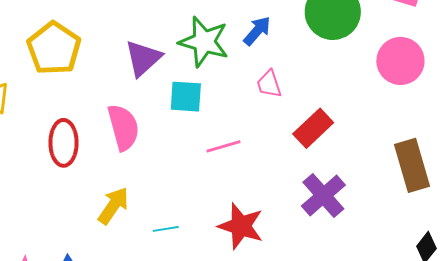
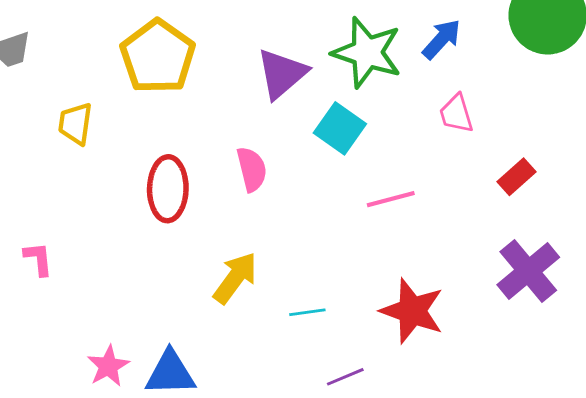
cyan square: (186, 97) -> (340, 128), turned 30
pink semicircle: (123, 127) -> (252, 169), size x0.7
red rectangle: (313, 128) -> (516, 177), size x0.7

